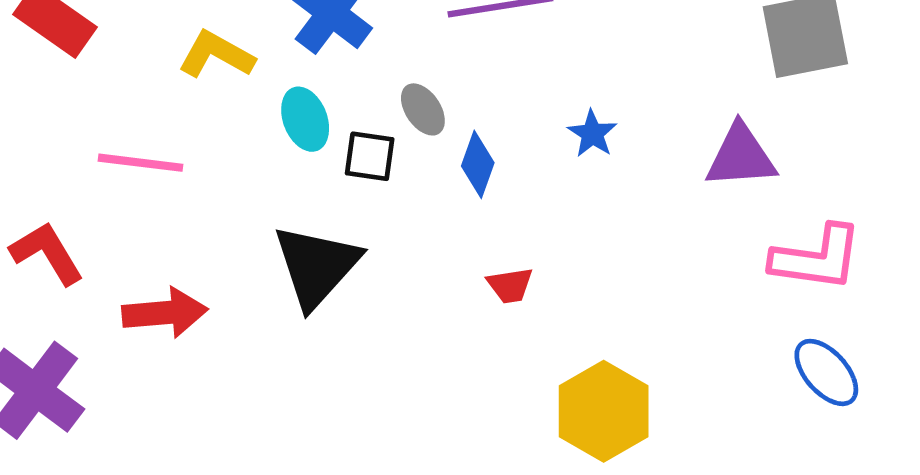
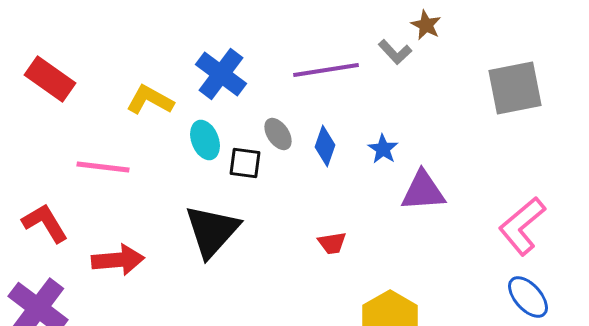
purple triangle: (741, 156) -> (423, 191), moved
blue diamond: (478, 164) -> (325, 146), moved
pink L-shape: (817, 258) -> (522, 226), turned 132

